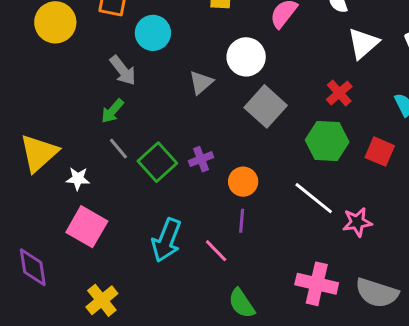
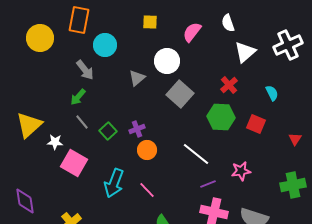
green square: (157, 162) -> (108, 131), size x0.7
orange circle: (243, 182) -> (147, 150), moved
white line: (314, 198) -> (196, 154), moved
purple line: (242, 221) -> (208, 184), moved, turned 63
pink square: (87, 227) -> (74, 163), moved

